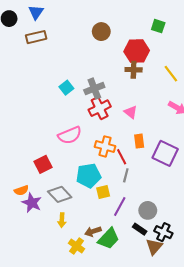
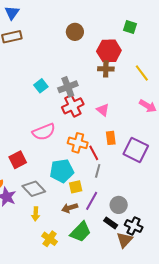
brown arrow: (93, 231) -> (70, 208), moved

